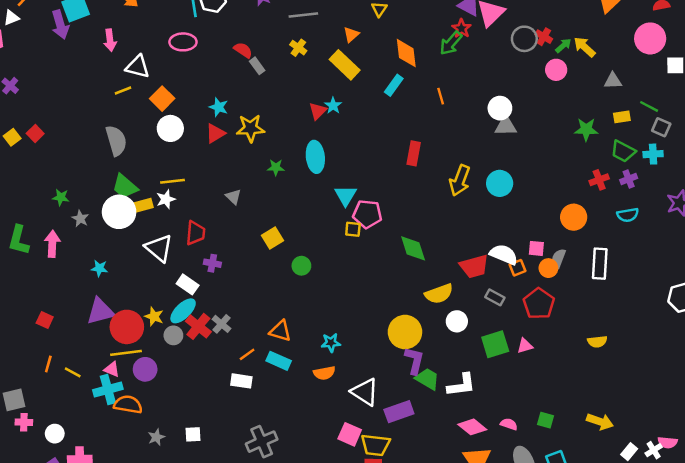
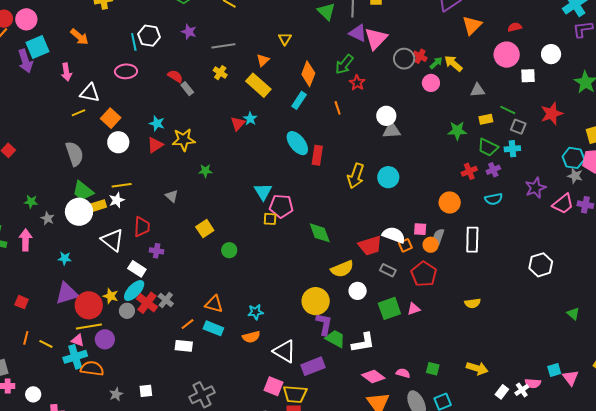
red star: (462, 28) -> (357, 83), moved
orange diamond: (406, 53) -> (308, 74), turned 30
cyan ellipse: (315, 157) -> (297, 143), moved, turned -30

